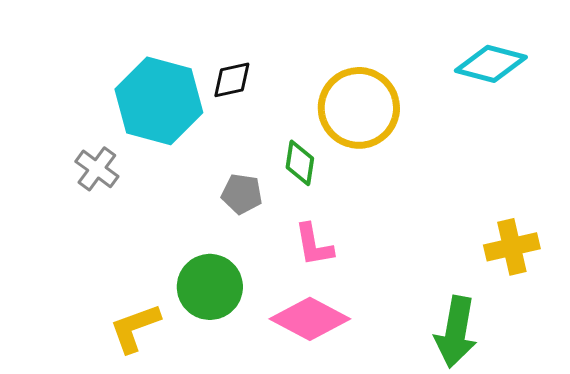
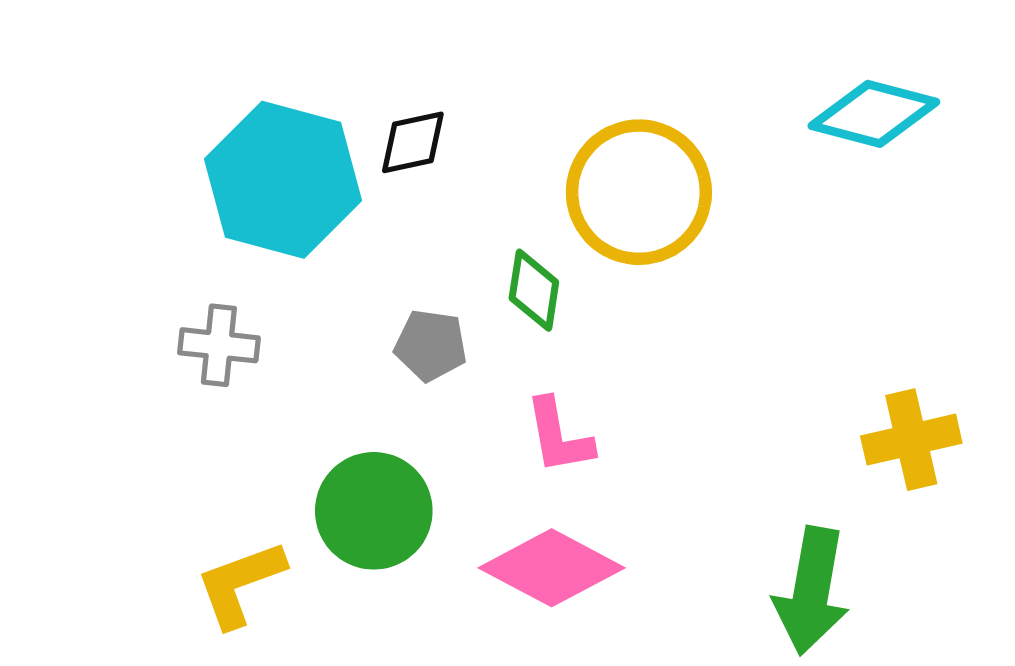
gray cross: (97, 169) -> (219, 345), moved, turned -30

